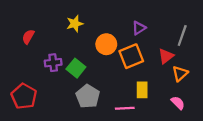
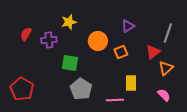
orange square: (131, 56) -> (121, 52), size x0.6
purple cross: (53, 63) -> (49, 40), moved
green square: (76, 68) -> (70, 63), turned -30

